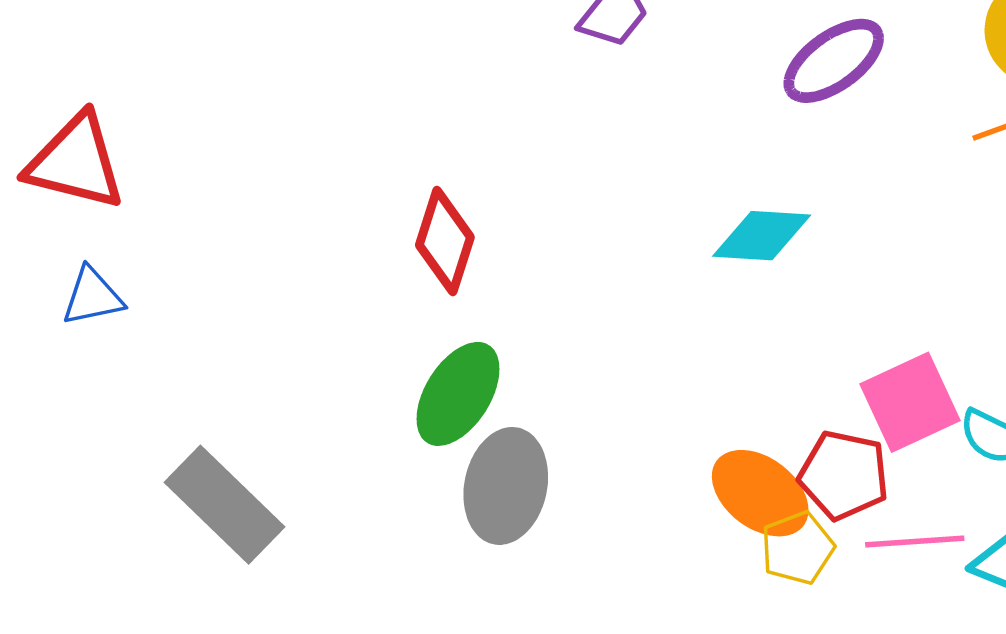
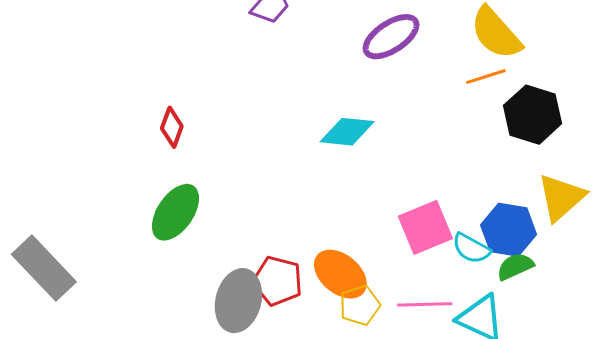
red diamond: (445, 241) -> (172, 127), size x0.7
red pentagon: (844, 475) -> (278, 281), moved
gray ellipse: (506, 486) -> (238, 301), moved

